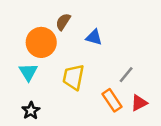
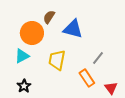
blue triangle: (94, 37) -> (73, 29), size x1.5
cyan triangle: (28, 72) -> (22, 56), turned 35
red triangle: (139, 103) -> (111, 88), moved, turned -40

